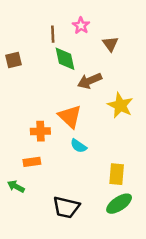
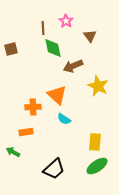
black trapezoid: (66, 207) -> (54, 169), turned -55

